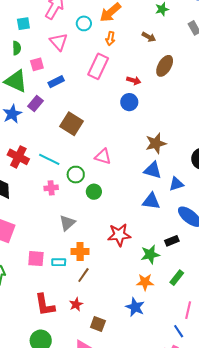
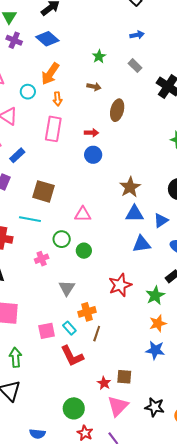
cyan line: (49, 159) -> (30, 219), moved
cyan rectangle: (59, 262) -> (69, 328), turned 64
red star: (76, 304) -> (104, 383), moved
red L-shape: (45, 305) -> (72, 356), moved

